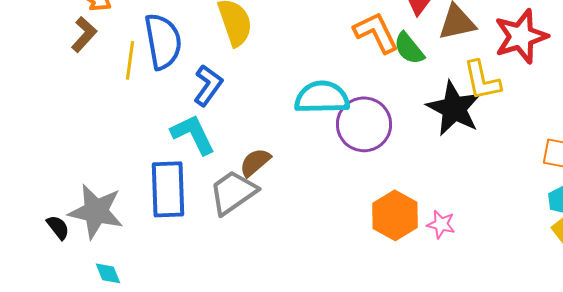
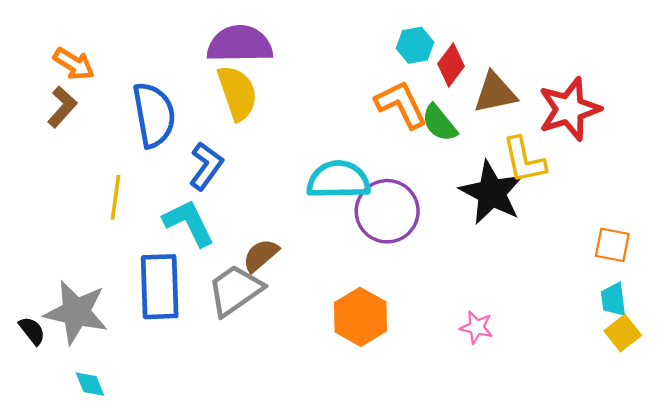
yellow line: (130, 60) -> (116, 197), moved
orange hexagon: (395, 215) -> (360, 317), moved

